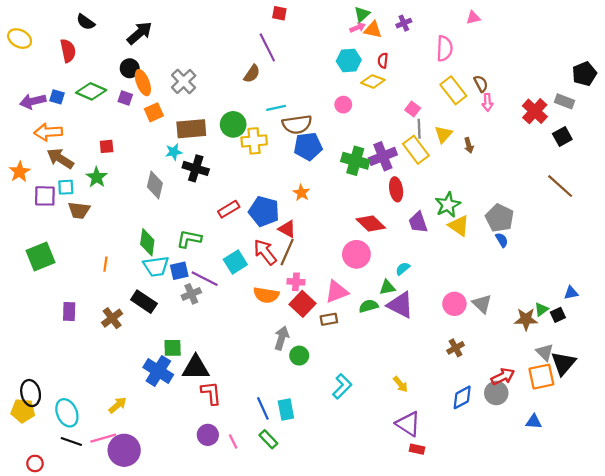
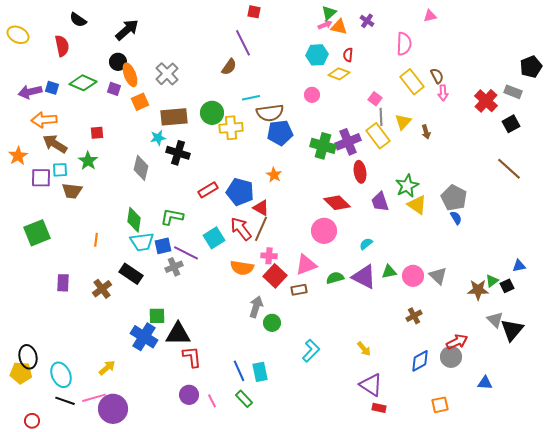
purple cross: (404, 23) -> (367, 21), turned -32
green triangle: (387, 287) -> (389, 272), moved
orange square: (541, 377) -> (440, 405), moved, size x0.7

